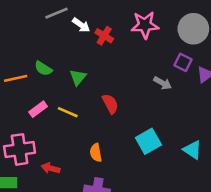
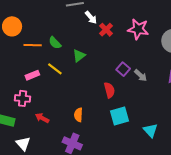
purple square: (183, 62) -> (123, 69), moved
red semicircle: (110, 104) -> (109, 90), moved
pink rectangle: (38, 109) -> (32, 75), moved
yellow line: (68, 112) -> (55, 69), moved
pink cross: (20, 149) -> (23, 98), size x0.7

